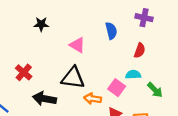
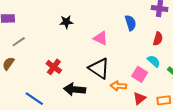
cyan semicircle: (133, 75) -> (154, 61), turned 48
black triangle: (73, 78) -> (99, 68), turned 30

